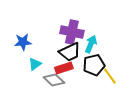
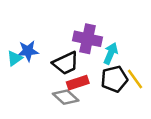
black trapezoid: (70, 52) -> (66, 63), moved
cyan triangle: (35, 64) -> (15, 58), moved
yellow line: (110, 76) -> (135, 79), moved

